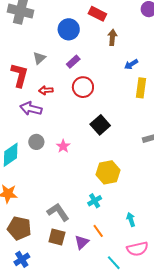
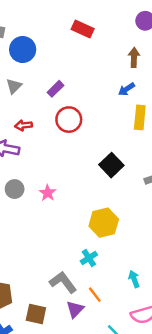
blue circle: (69, 29) -> (23, 50), moved
brown arrow: (112, 37) -> (134, 57), moved
black square: (100, 125) -> (111, 165), moved
gray L-shape: (58, 212) -> (63, 282), moved
brown square: (57, 237) -> (36, 314), moved

